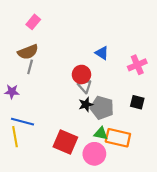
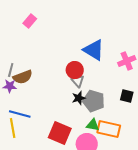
brown semicircle: (28, 52) -> (23, 77), moved
blue triangle: (102, 53) -> (94, 50), size x1.6
gray line: (30, 67) -> (11, 70), moved

